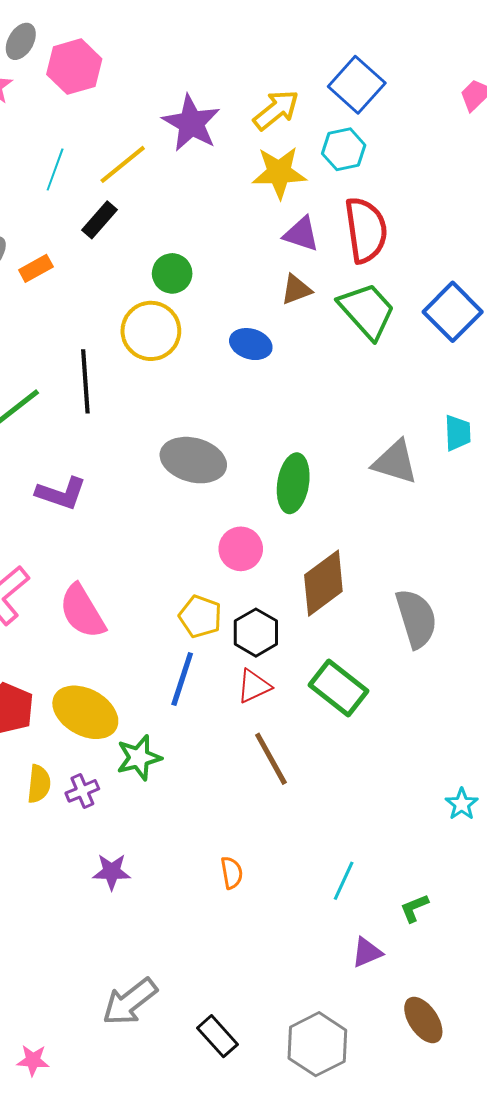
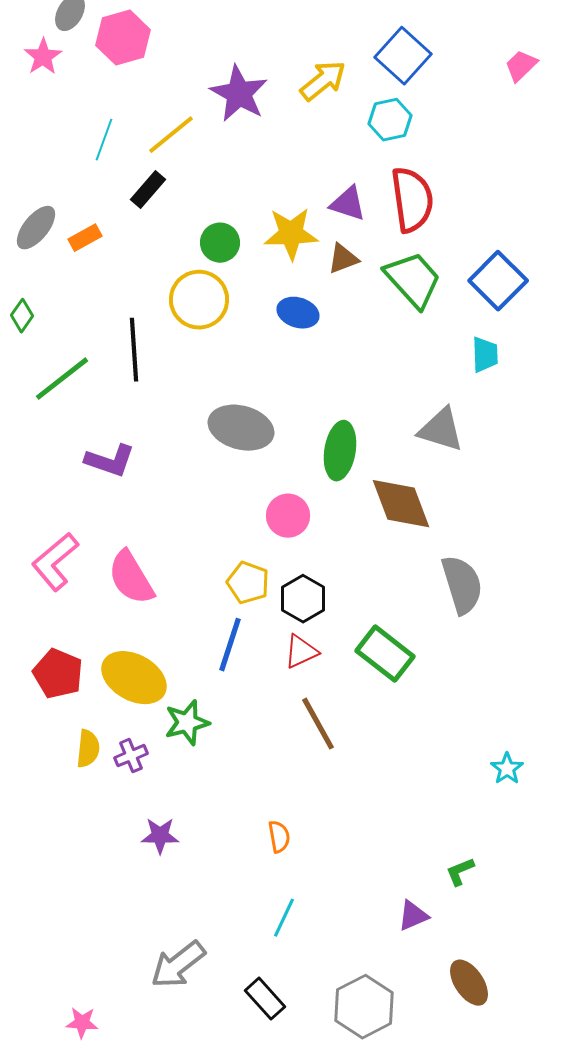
yellow star: (279, 173) -> (291, 234), moved
cyan trapezoid: (458, 433) -> (485, 355), moved
brown diamond: (323, 583) -> (401, 504), moved, turned -74
cyan line: (344, 881) -> (284, 918), moved

